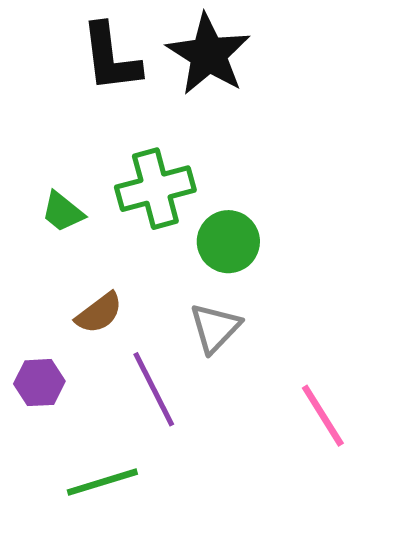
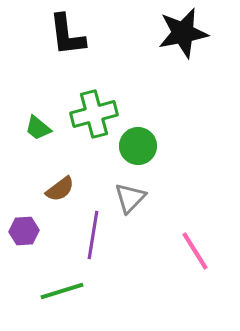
black star: (208, 54) -> (183, 33), moved, turned 30
purple line: (154, 389) -> (93, 235), turned 36

